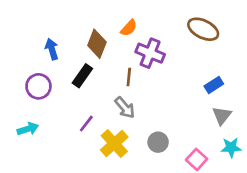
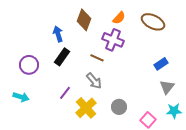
orange semicircle: (129, 28) -> (119, 18), moved
brown diamond: (97, 44) -> (84, 20), moved
blue arrow: (52, 49) -> (58, 34), moved
brown line: (129, 77) -> (97, 58), turned -72
cyan arrow: (28, 129) -> (21, 97), turned 35

